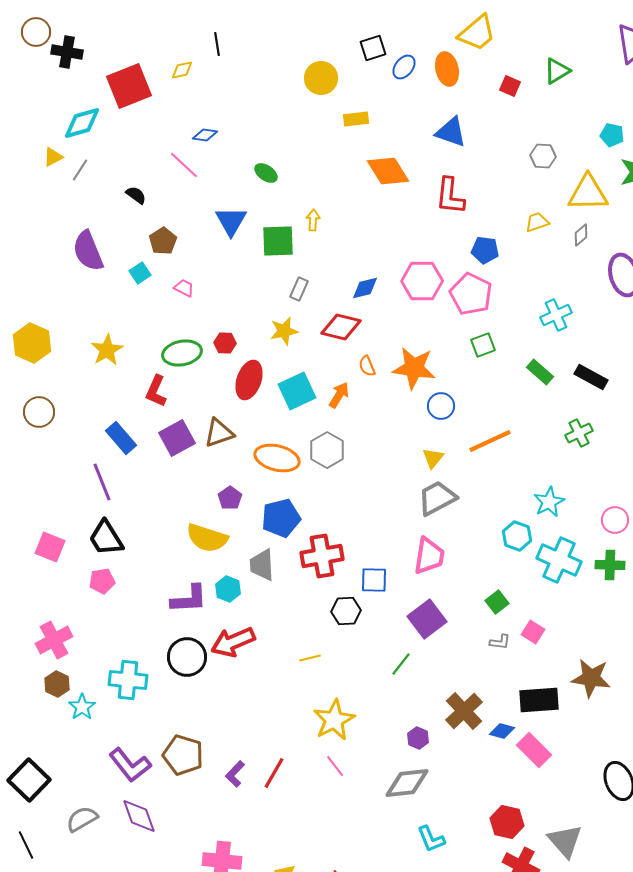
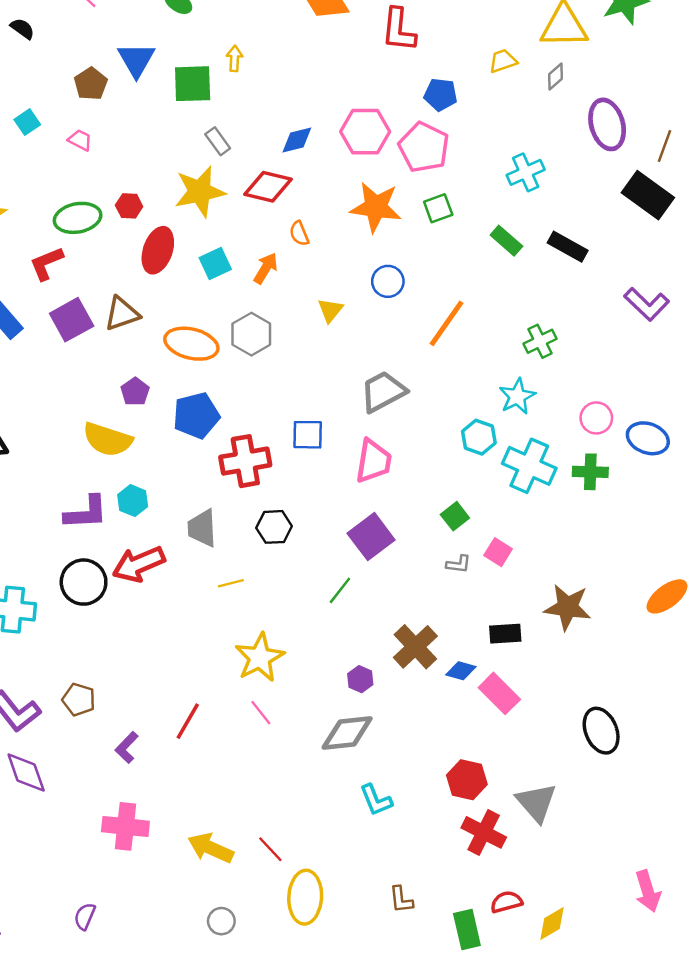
brown pentagon: (163, 241) -> (91, 84), moved
gray rectangle: (299, 289) -> (218, 141), turned -60
yellow star: (284, 331) -> (200, 192), size x1.5
orange star: (414, 368) -> (376, 207), moved
red L-shape: (156, 391) -> (46, 263), turned 44
cyan square: (297, 391) -> (215, 263), size x0.7
green cross: (579, 433) -> (540, 341), moved
orange line: (490, 441) -> (447, 323), turned -30
yellow triangle: (433, 458) -> (330, 310), moved
gray trapezoid: (262, 565) -> (202, 528), moved
blue square: (374, 580) -> (308, 435), moved
black rectangle: (539, 700) -> (505, 634), size x0.7
brown pentagon: (183, 755) -> (79, 699), size x0.7
purple L-shape: (235, 774) -> (127, 747), moved

